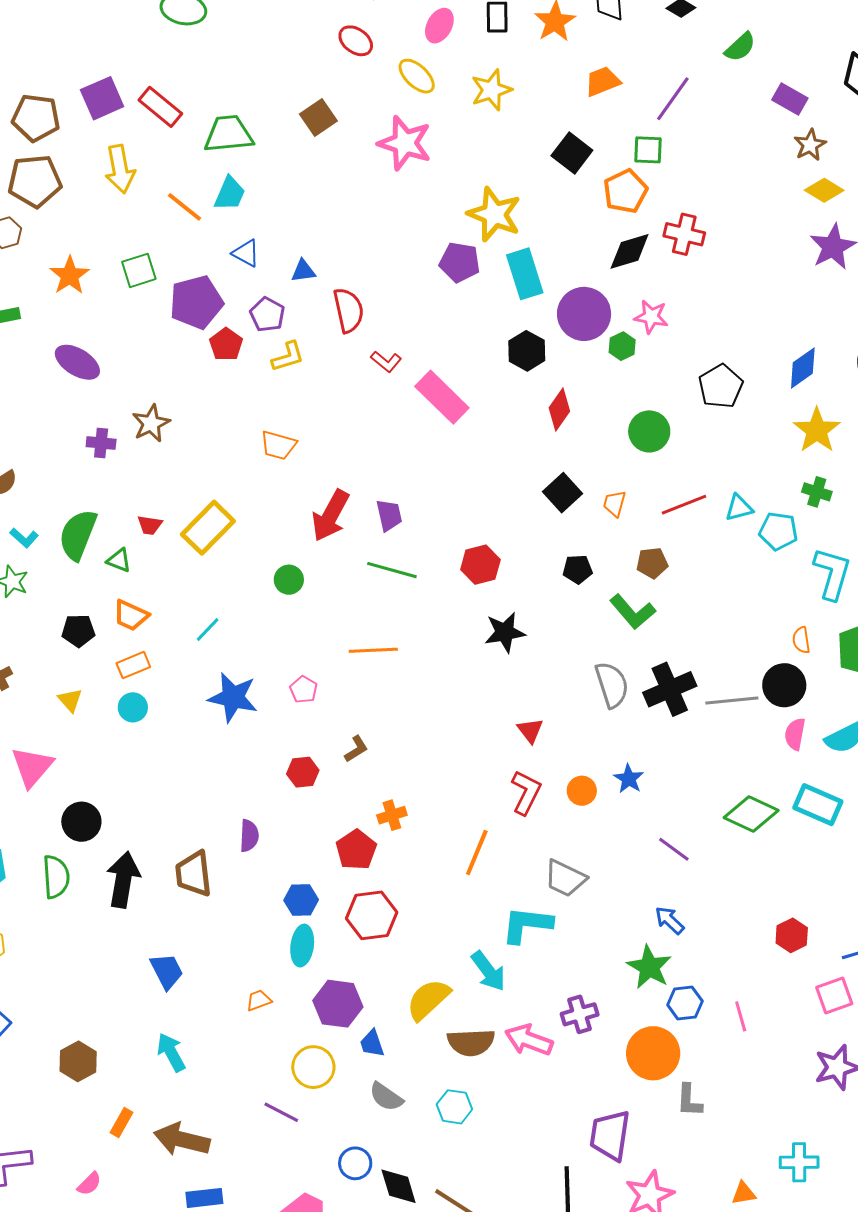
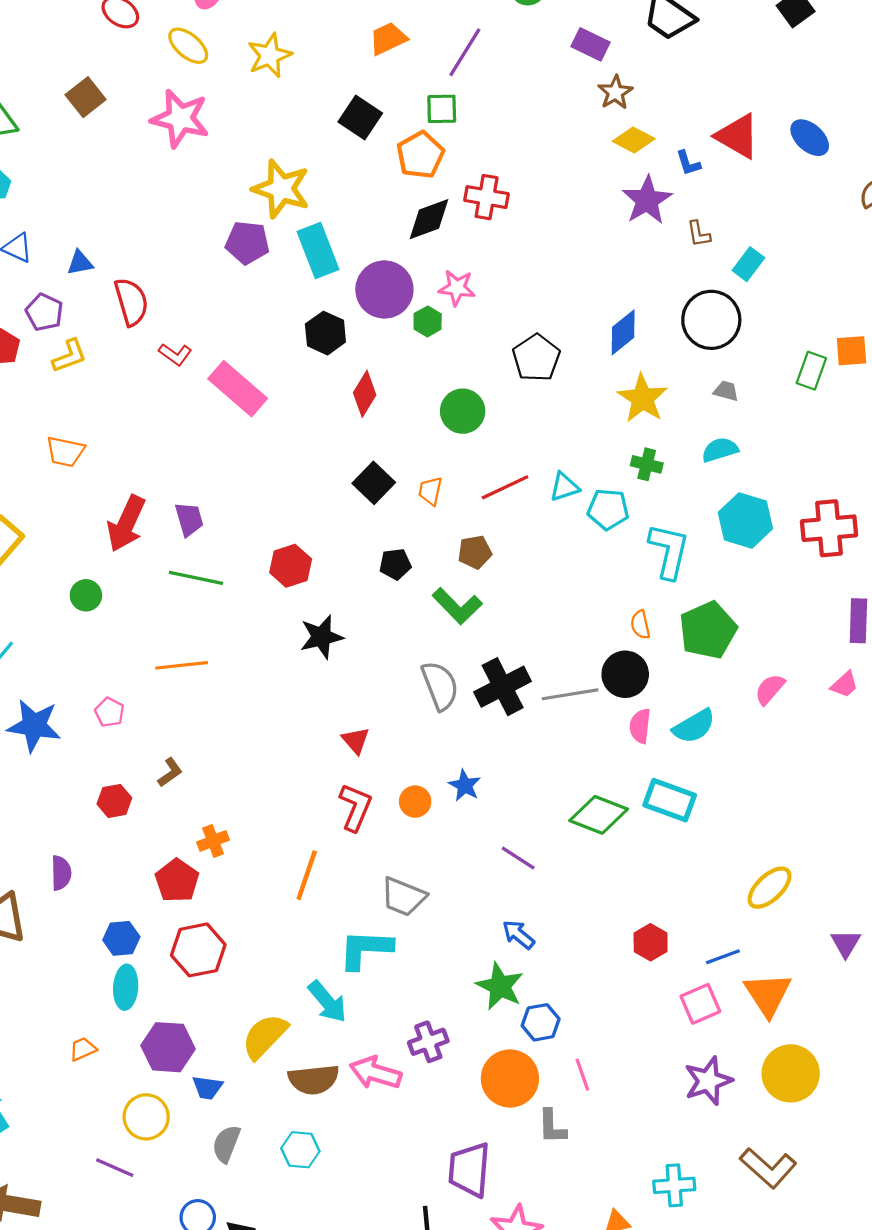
pink line: (741, 1016) -> (582, 1075), moved
blue trapezoid: (372, 1043) -> (207, 1088), turned -60
gray semicircle: (386, 1097) -> (226, 1144), turned 81

